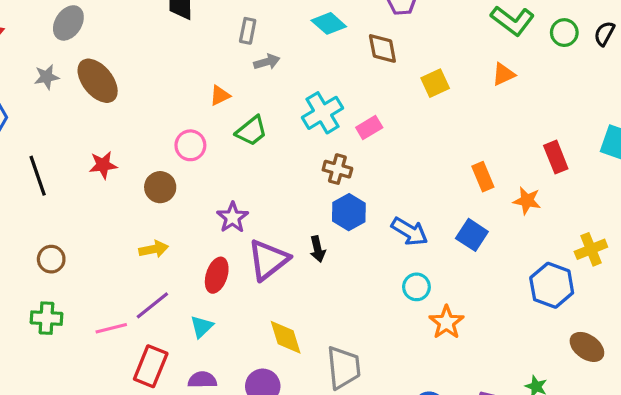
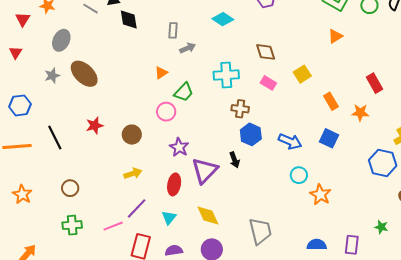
brown diamond: (382, 48) -> (266, 52), moved
yellow square: (435, 83) -> (302, 74), moved
cyan cross: (323, 113) -> (226, 75), turned 35
pink rectangle: (369, 127) -> (268, 83), moved, turned 70
pink circle: (190, 145) -> (166, 112), moved
yellow diamond: (286, 337) -> (208, 216), moved

